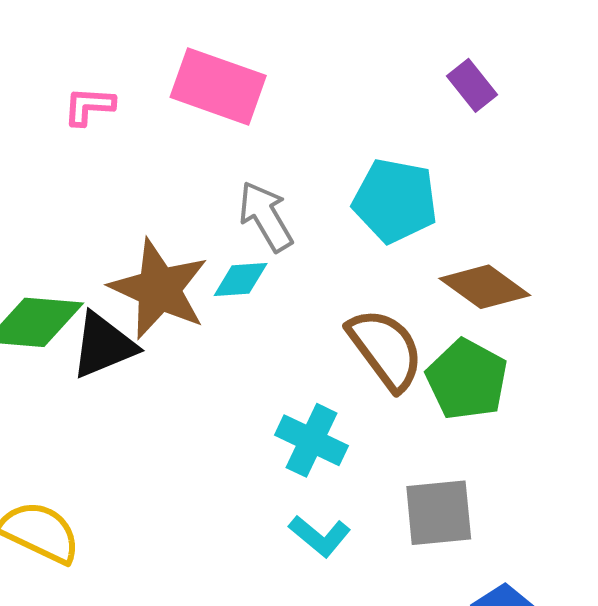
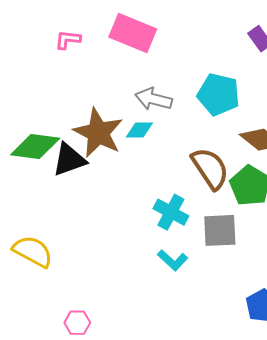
gray arrow: (266, 216) -> (153, 99), turned -48
gray square: (439, 513) -> (220, 230), moved

